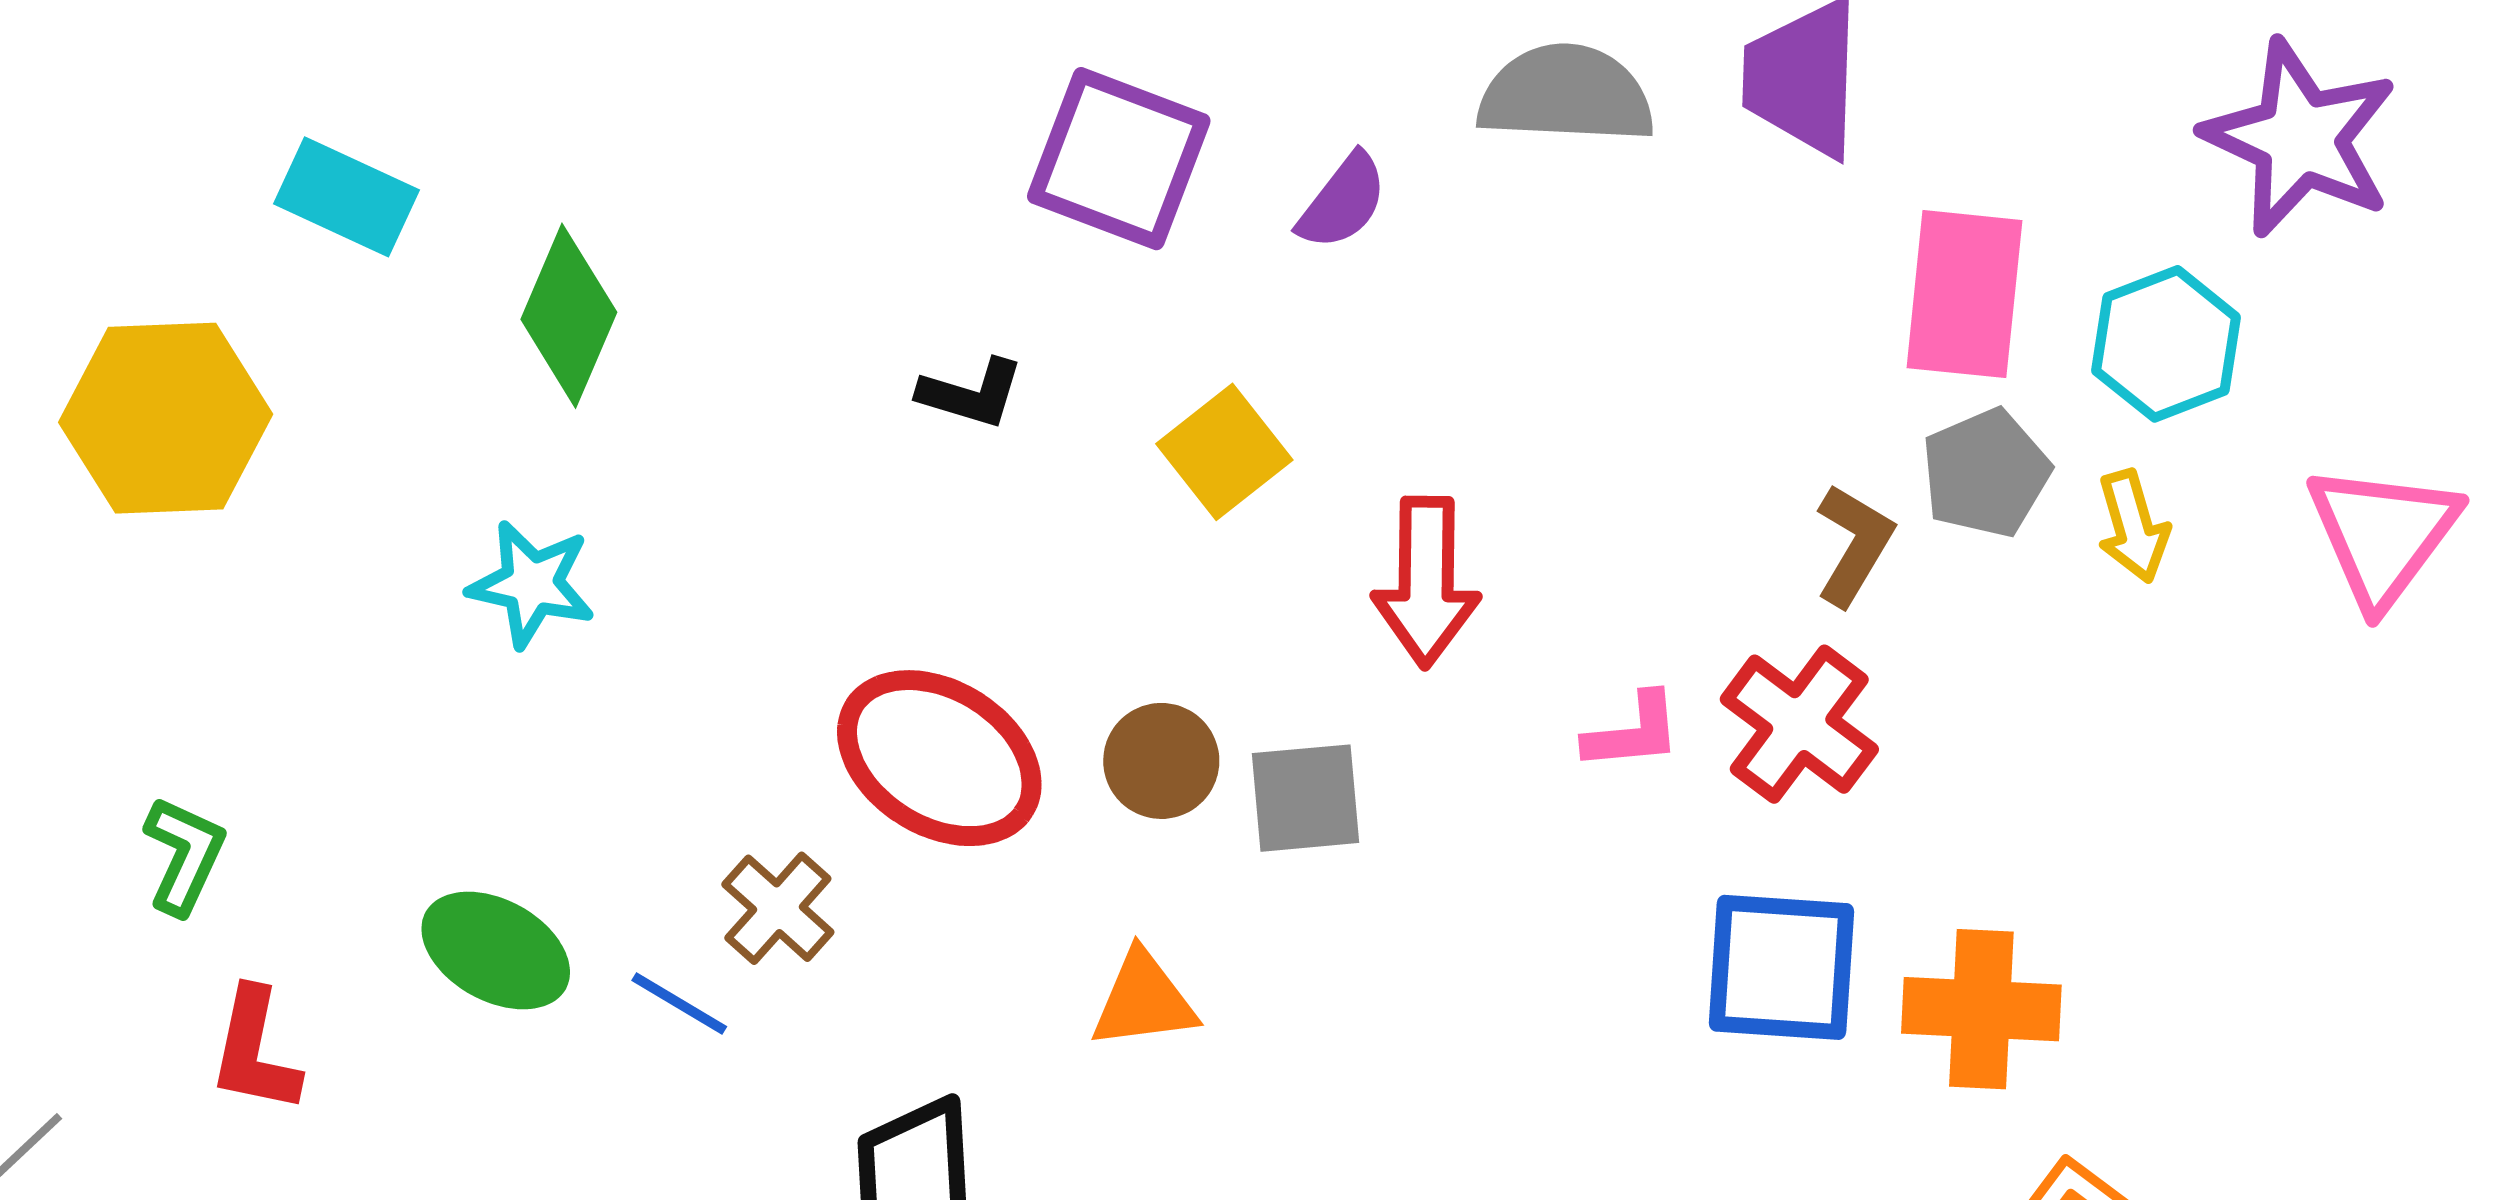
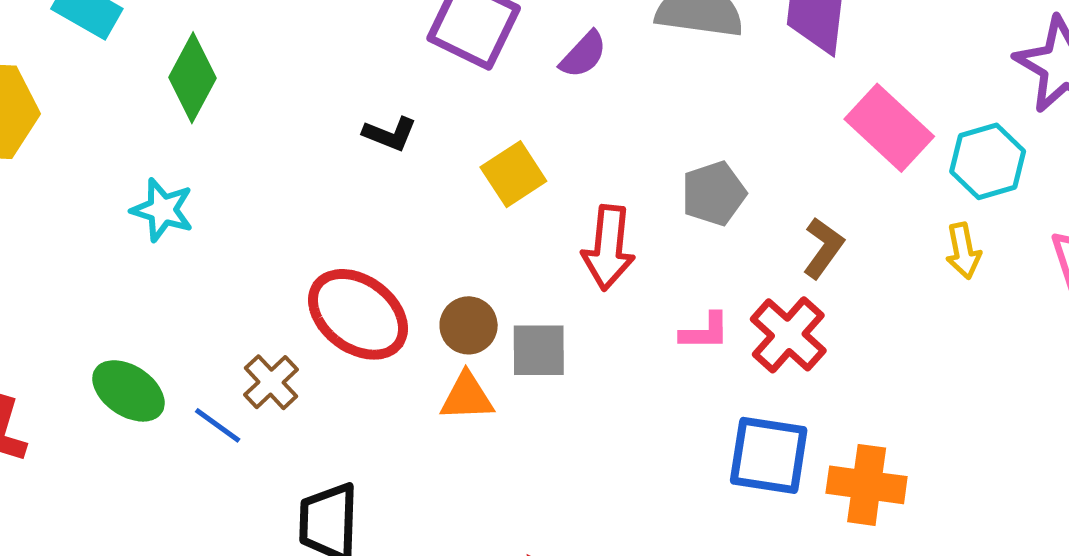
pink rectangle: (1964, 294) -> (889, 128), turned -58
gray pentagon: (1986, 473) -> (714, 193), moved
orange triangle: (1144, 1000) -> (467, 397), moved

